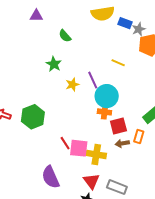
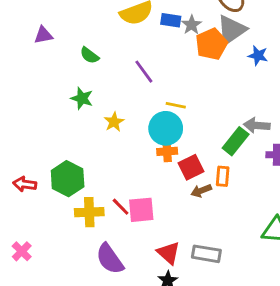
yellow line: (118, 63) -> (176, 105), moved
purple line: (93, 80) -> (144, 72), moved
yellow cross: (96, 154) -> (89, 212), moved

